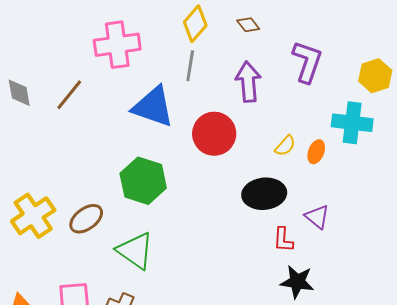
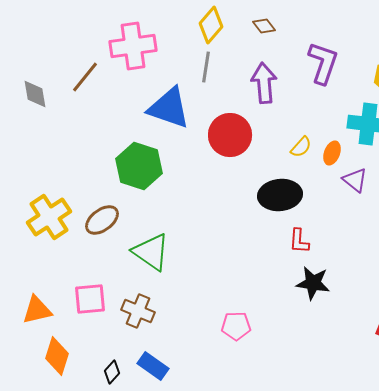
brown line: (69, 95) -> (85, 77), moved
green hexagon: (143, 181) -> (139, 166), moved
purple triangle: (317, 217) -> (355, 180), moved

